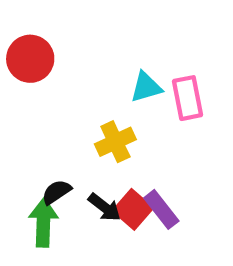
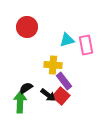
red circle: (30, 59) -> (27, 27), moved
yellow cross: (115, 142) -> (53, 65), turned 30
purple rectangle: (161, 209) -> (64, 81), moved

